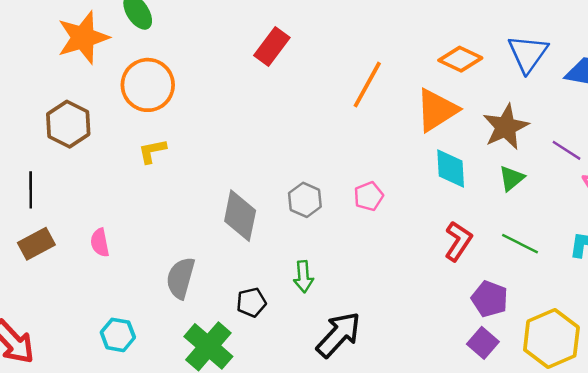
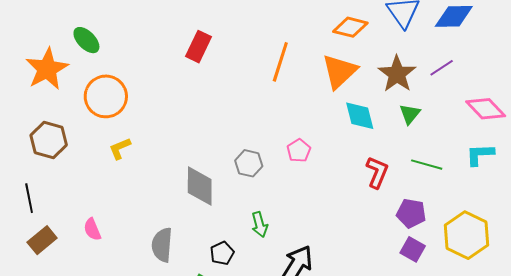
purple line: (567, 150) -> (442, 68), moved, turned -55

